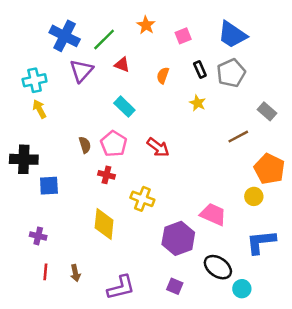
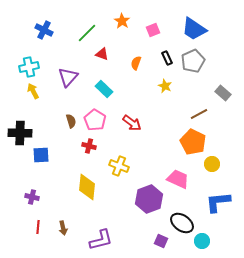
blue cross: (65, 36) -> (44, 30), moved, size x0.7
purple triangle: (81, 71) -> (68, 77), moved
orange pentagon: (269, 169) -> (193, 142), moved
purple square: (175, 286) -> (161, 241), moved

